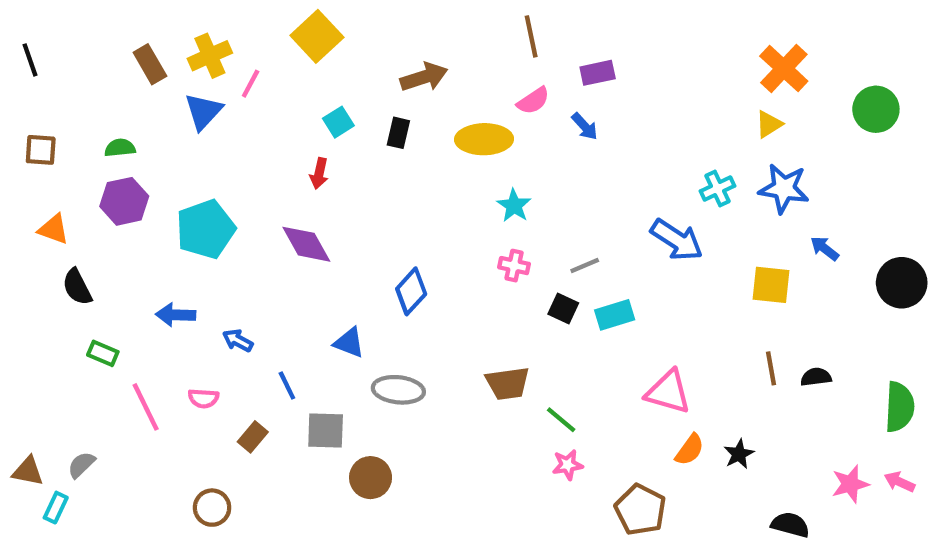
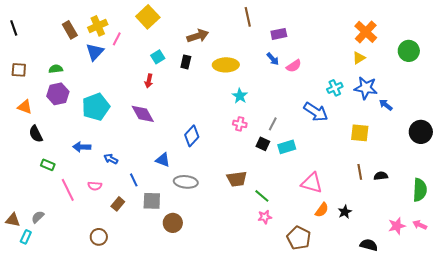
pink semicircle: (533, 101) -> (294, 66), moved
blue arrow: (825, 248) -> (386, 105), moved
gray line: (585, 266) -> (273, 124), turned -40

